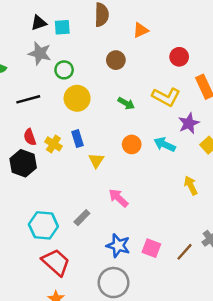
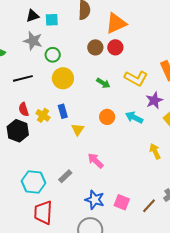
orange triangle: (141, 30) -> (116, 23), size x1.6
red circle: (179, 57) -> (115, 47), moved
red trapezoid: (56, 262) -> (43, 213), turned -130

